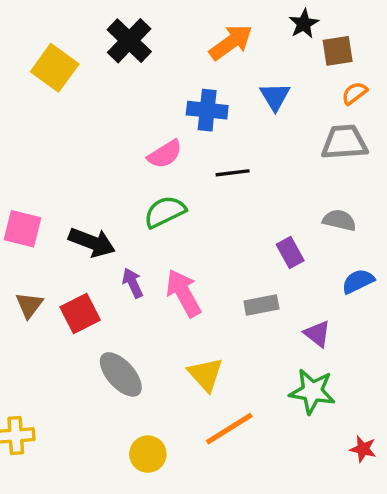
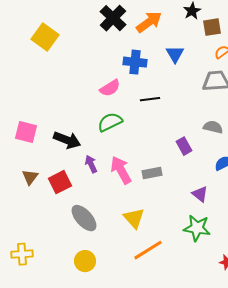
black cross: (129, 41) -> (113, 18), moved
gray rectangle: (261, 305) -> (152, 173), moved
yellow circle: (148, 454) -> (85, 261), moved

